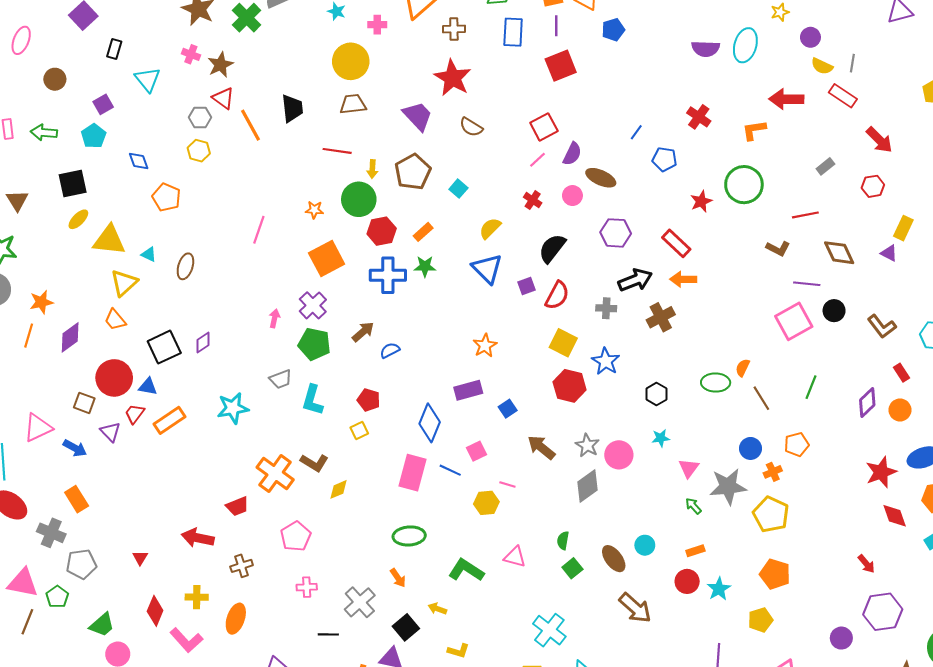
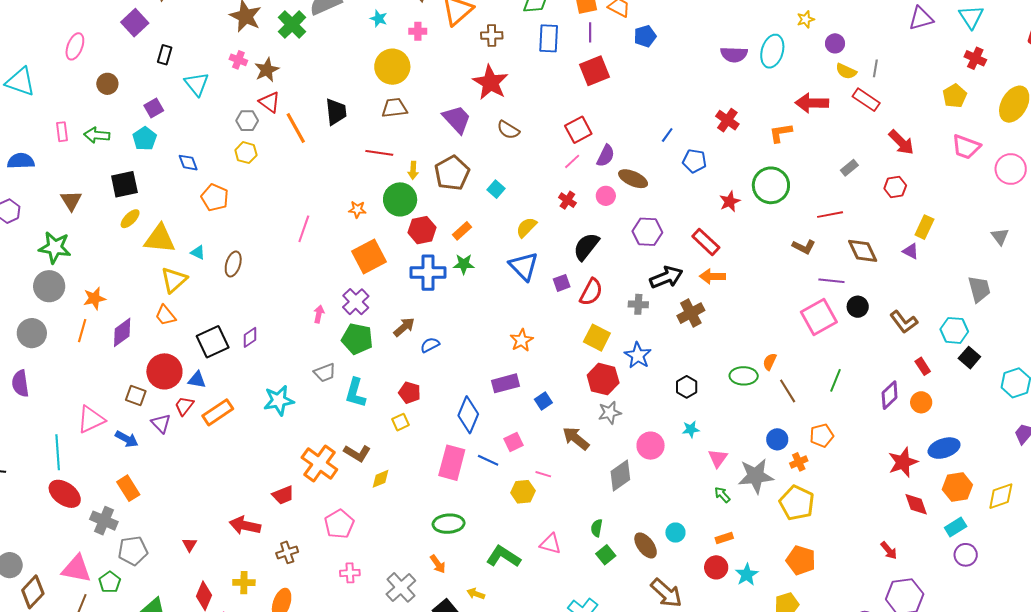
gray star: (587, 445) -> (610, 413), moved, turned 30

